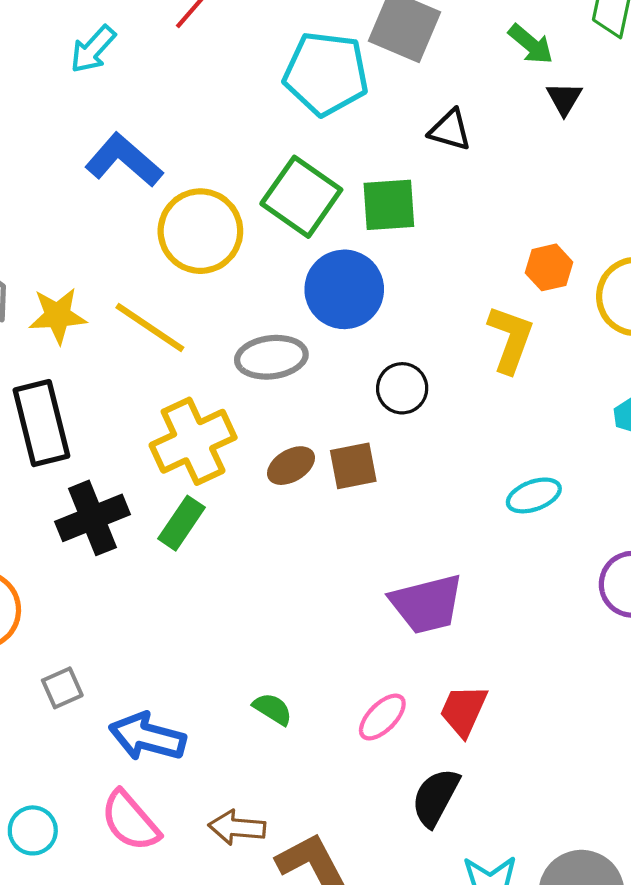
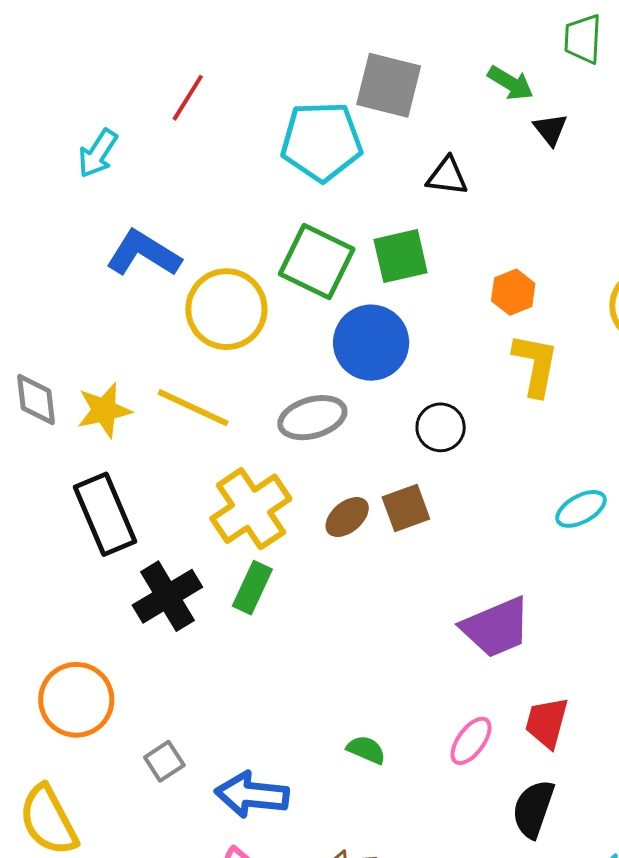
orange hexagon: (549, 267) -> (513, 292), moved

